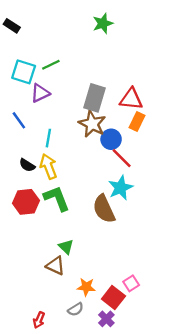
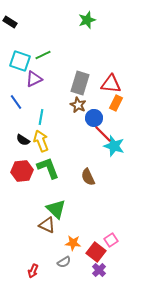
brown star: (92, 124) -> (78, 105), size x0.7
cyan star: (120, 188) -> (114, 146), moved, turned -30
brown semicircle: (104, 209) -> (88, 177), size x0.7
green triangle: (66, 247) -> (56, 209), size x1.5
purple cross: (106, 319) -> (99, 270), moved

